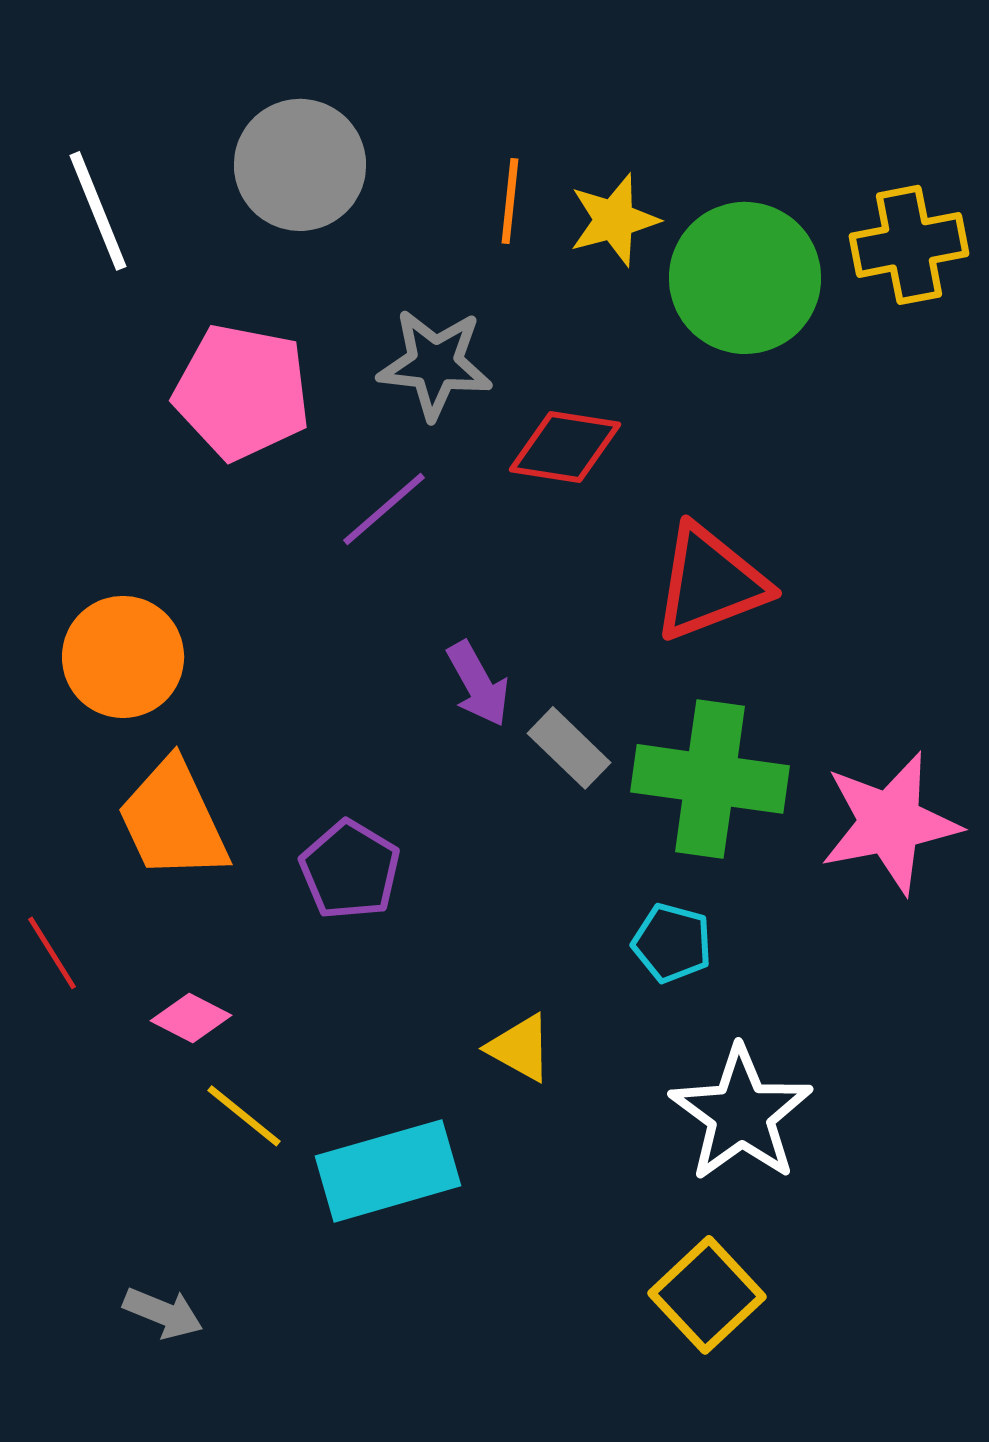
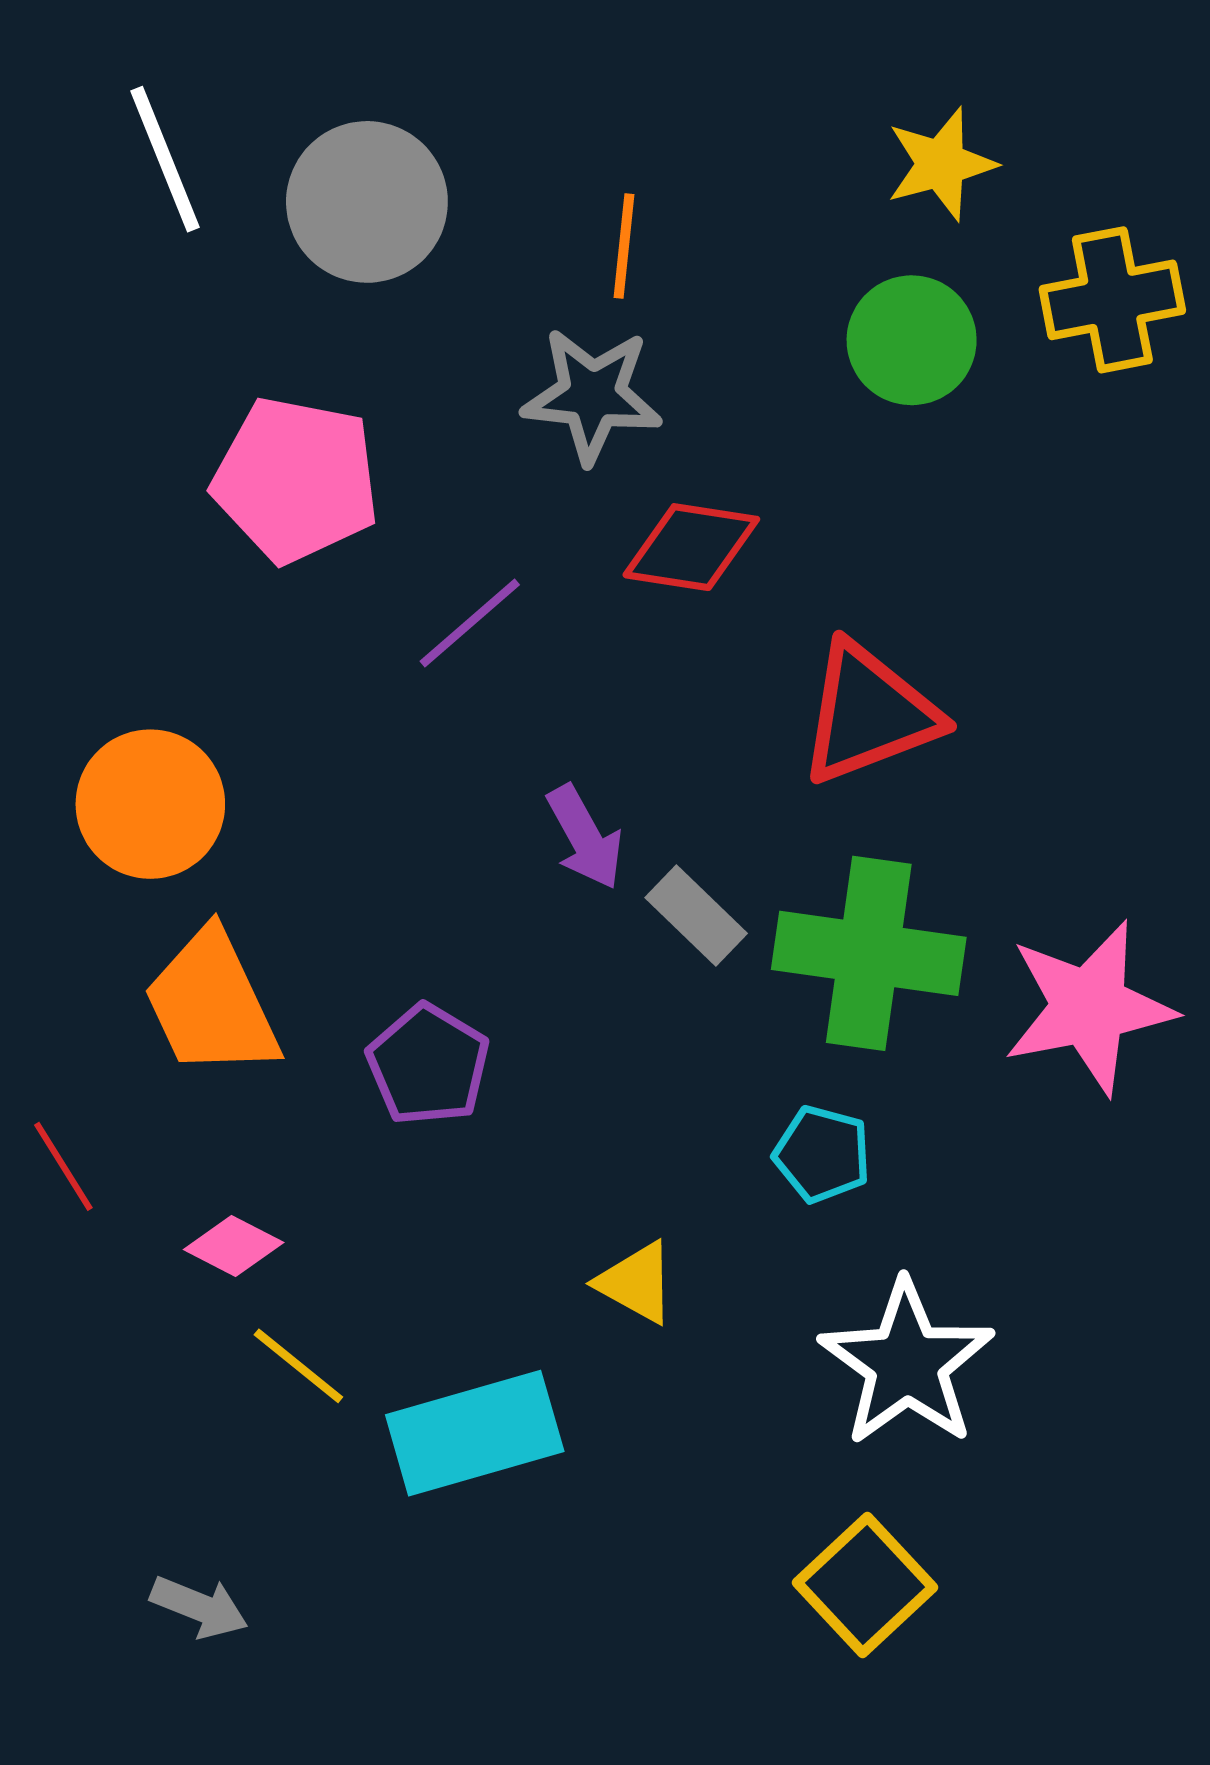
white line: (98, 211) -> (165, 159), moved
yellow star: (614, 220) -> (941, 164), moved
green circle: (745, 278) -> (912, 340), size x0.7
gray star: (435, 364) -> (592, 395), moved

